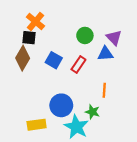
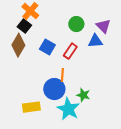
black square: (29, 38) -> (24, 26), turned 32
orange line: (104, 90) -> (62, 75), moved

